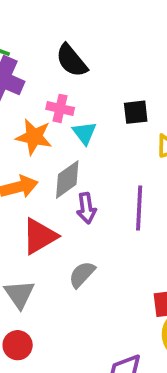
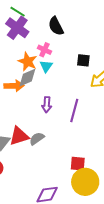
cyan triangle: (84, 133) -> (46, 66), moved
gray diamond: (67, 179) -> (27, 78), moved
red triangle: (40, 236) -> (19, 136), moved

